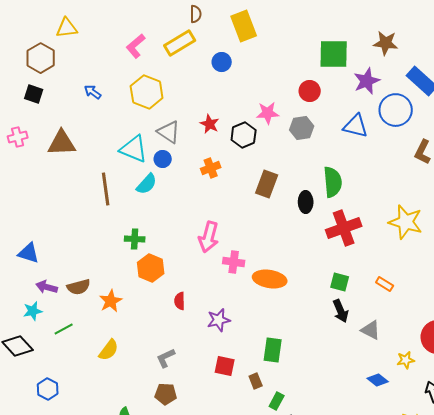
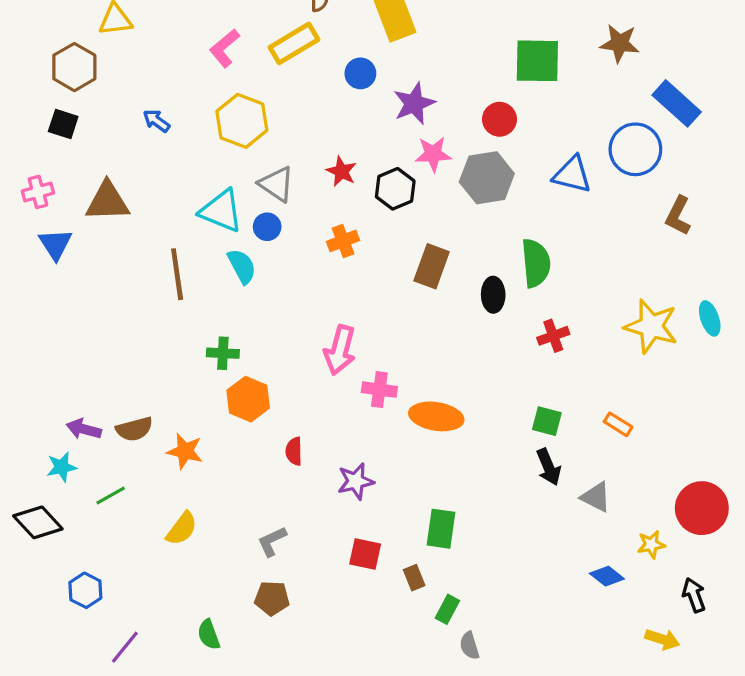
purple star: (367, 81) -> (414, 103), moved
gray hexagon: (302, 128) -> (487, 178), size x1.4
cyan semicircle: (147, 184) -> (242, 266), turned -70
red cross: (344, 228) -> (553, 336), size x0.6
blue triangle: (29, 253) -> (55, 244), moved, turned 40
orange star: (111, 301) -> (185, 451), turned -30

